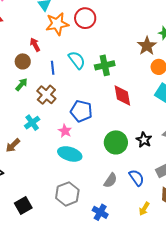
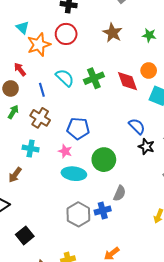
brown star: (147, 46) -> (113, 33), moved
red diamond: (122, 96) -> (128, 81), moved
cyan cross: (32, 123) -> (31, 148), turned -35
green circle: (116, 142) -> (104, 160), moved
blue semicircle: (137, 178) -> (137, 126), moved
black square: (23, 205) -> (25, 235), moved
blue cross: (100, 212) -> (103, 211), moved, turned -35

